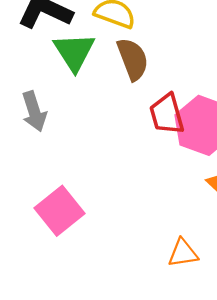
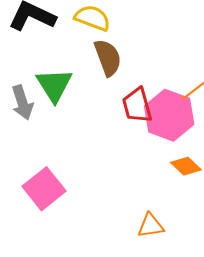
green triangle: (74, 52) -> (54, 85), moved

